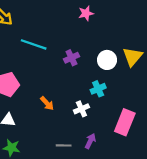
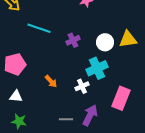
yellow triangle: (133, 57) -> (128, 39), turned 42
cyan cross: (98, 89) -> (97, 68), size x1.5
purple arrow: (90, 141) -> (90, 115), size x1.5

